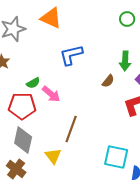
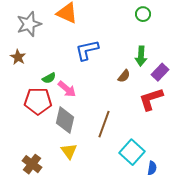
brown line: (71, 129) -> (104, 124), moved
gray diamond: (23, 140) -> (65, 120), moved
cyan square: (116, 157) -> (132, 152), turned 30

